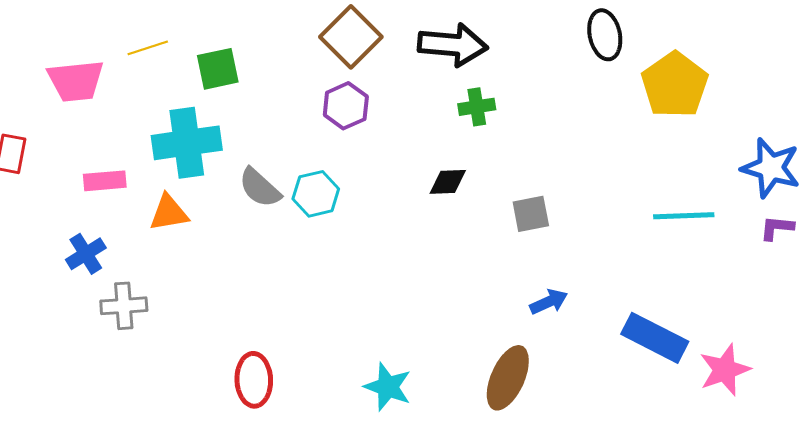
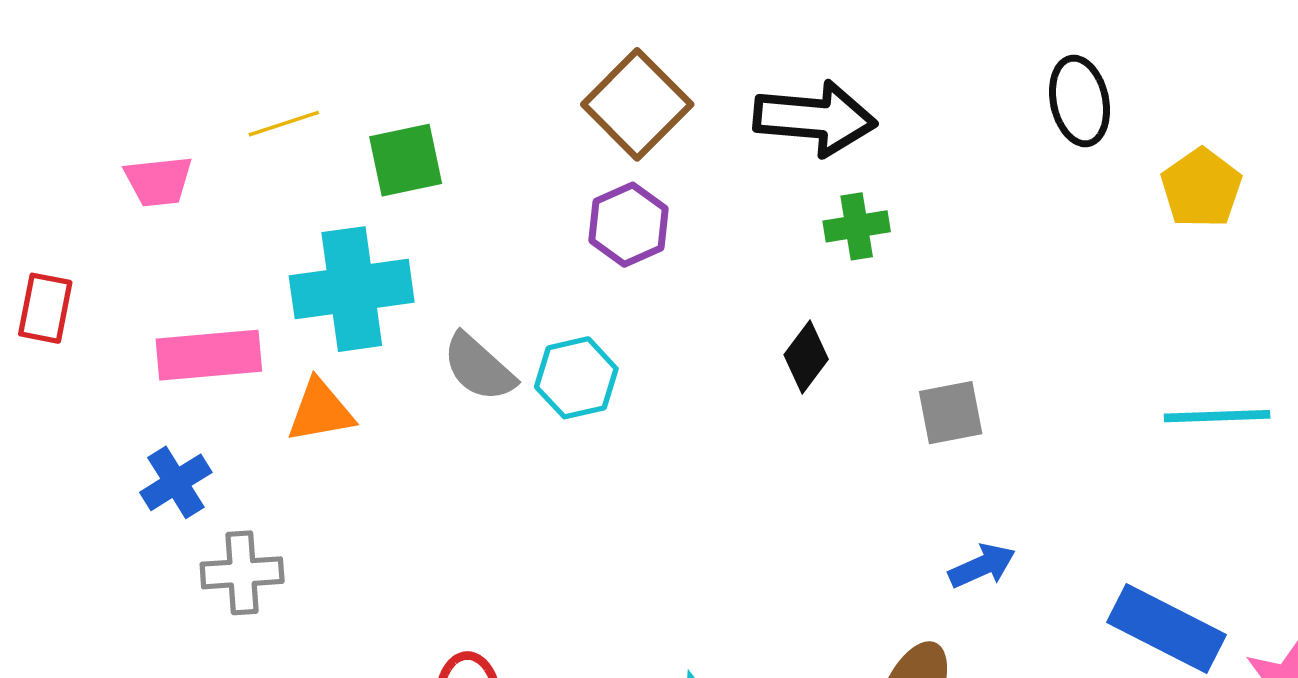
pink trapezoid: (76, 81) -> (158, 181), size x0.7
yellow pentagon: (675, 85) -> (1201, 188), size x0.7
pink rectangle: (105, 181) -> (209, 355), size x1.4
black diamond: (448, 182) -> (806, 357), turned -51

